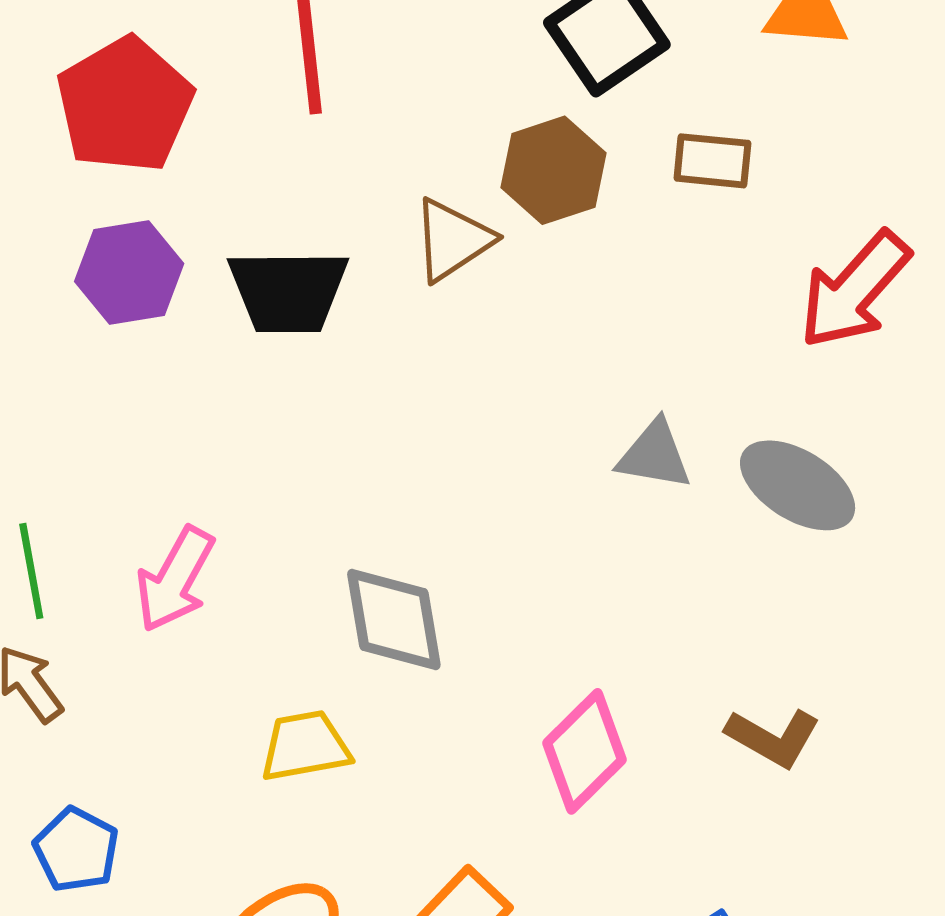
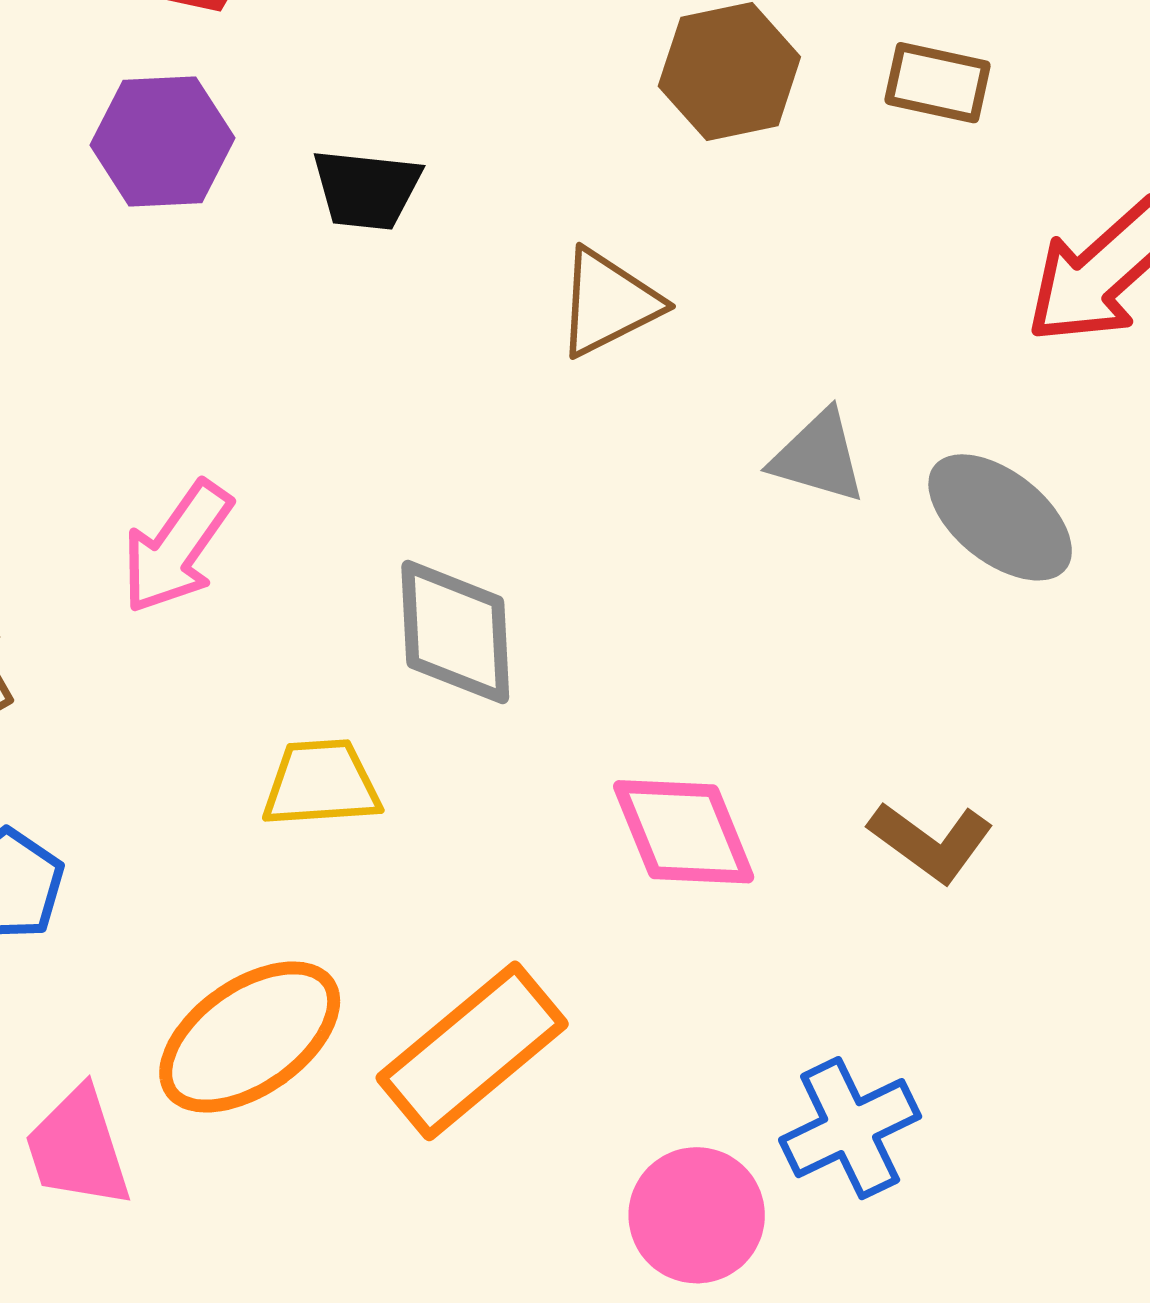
brown triangle: (453, 240) -> (608, 303), moved
black trapezoid: (288, 291) -> (366, 189), size x0.7
pink diamond: (584, 751) -> (684, 832), turned -74

